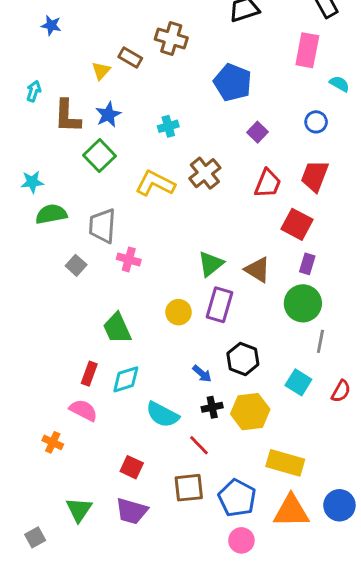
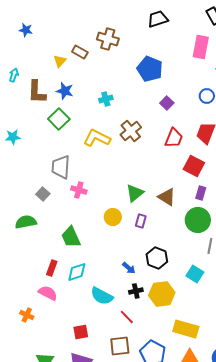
blue star: (108, 115) -> (65, 91), turned -30
green semicircle: (51, 214) -> (26, 222), moved
purple rectangle: (219, 305) -> (141, 221), size x0.6
yellow circle: (179, 312) -> (113, 217), moved
red square: (132, 467) -> (81, 332), turned -35

